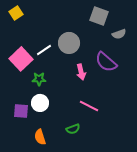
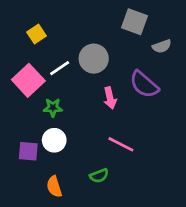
yellow square: (16, 13) -> (36, 34), moved

